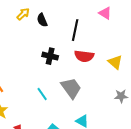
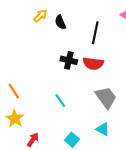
red semicircle: (84, 56) -> (93, 64), moved
gray trapezoid: (71, 88) -> (106, 97), moved

